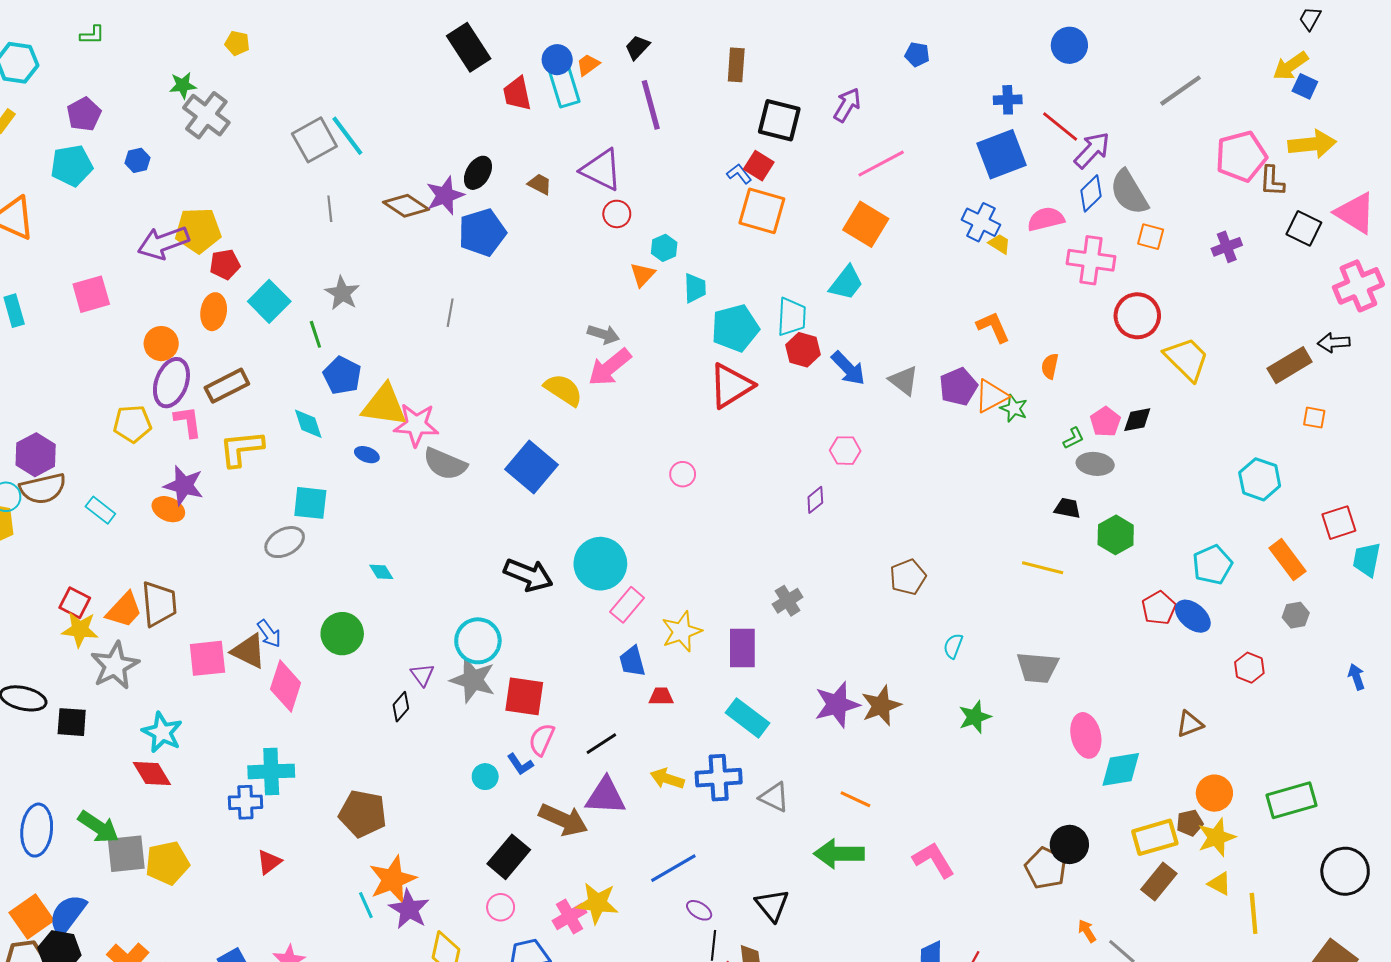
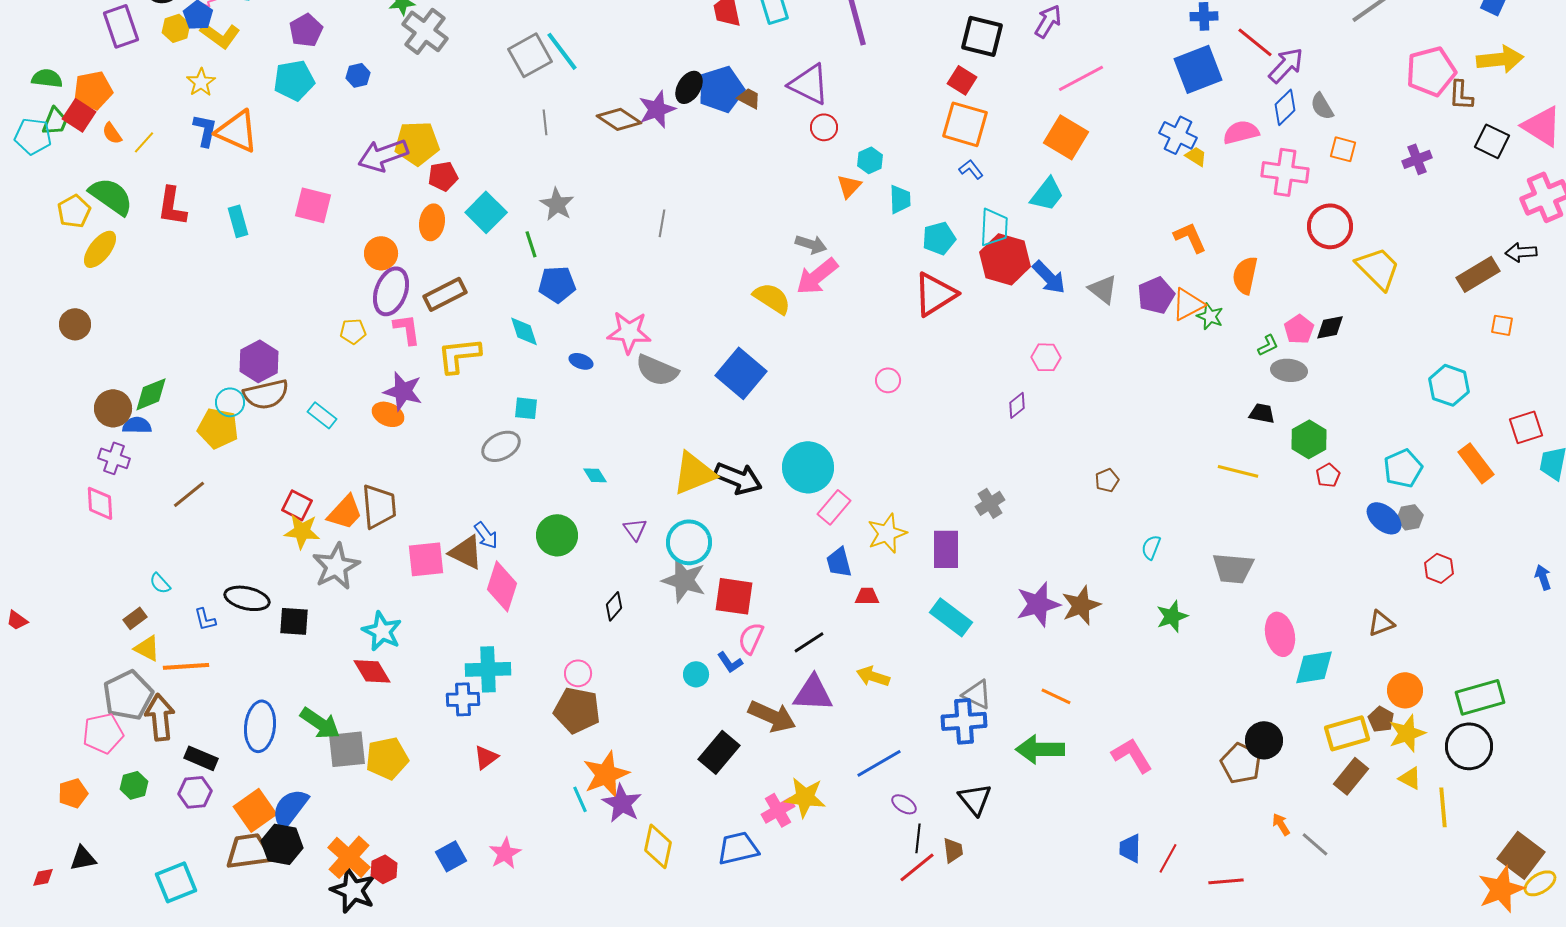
blue L-shape: (739, 174) -> (971, 169), moved
gray semicircle: (1129, 192) -> (1322, 106), size x0.6
blue pentagon: (482, 232) -> (721, 89), moved
pink square: (91, 294) -> (313, 205), turned 30
cyan pentagon: (735, 328) -> (939, 238), size x0.7
red hexagon: (803, 350) -> (1005, 259), size x1.5
orange semicircle: (1050, 366) -> (1245, 275), size x1.5
blue pentagon: (342, 375) -> (557, 284), turned -30
yellow triangle: (384, 405) -> (694, 473), moved, turned -30
yellow pentagon: (132, 424) -> (353, 331), size x0.7
cyan square: (310, 503) -> (526, 408), size x0.7
brown pentagon: (908, 577) -> (1107, 480), size x0.7
red pentagon: (1159, 608) -> (1328, 475), moved, size x0.7
gray hexagon: (1296, 615) -> (1410, 517), moved
purple triangle: (422, 675) -> (635, 529), moved
blue cross: (719, 778) -> (964, 721), moved
brown pentagon: (1190, 823) -> (1381, 719), turned -30
black circle: (1345, 871) -> (1469, 746), moved
pink circle: (501, 907) -> (578, 673), moved

